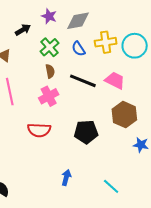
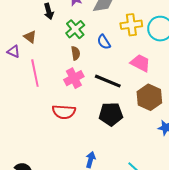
black arrow: (23, 30) -> (49, 11), turned 105
blue semicircle: (78, 49) -> (104, 42), moved
black line: (83, 81) -> (108, 81), moved

